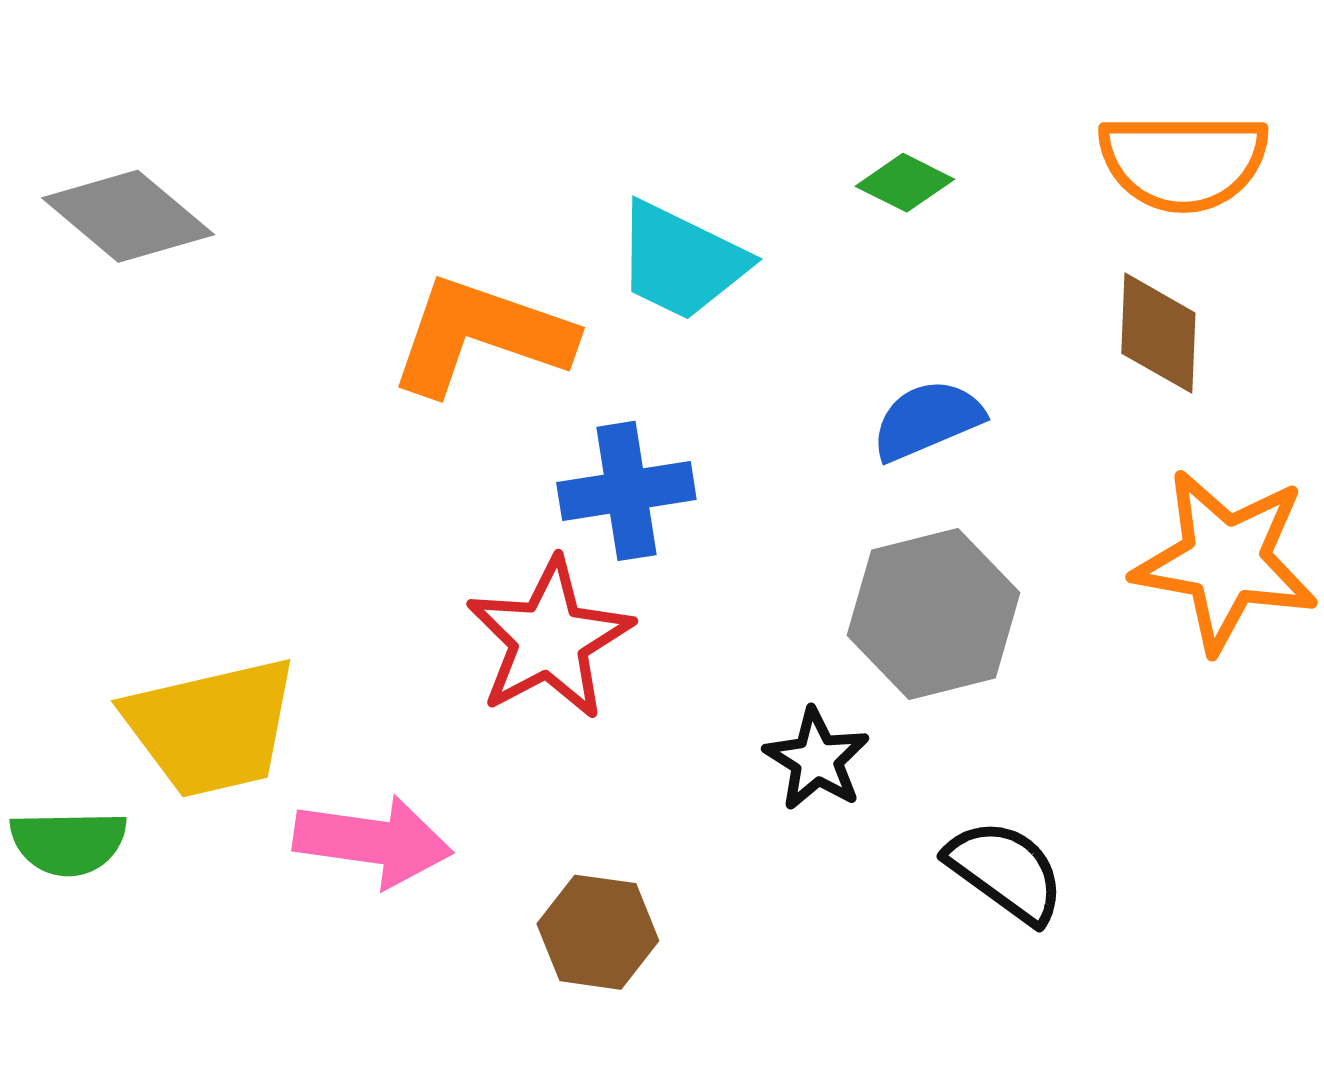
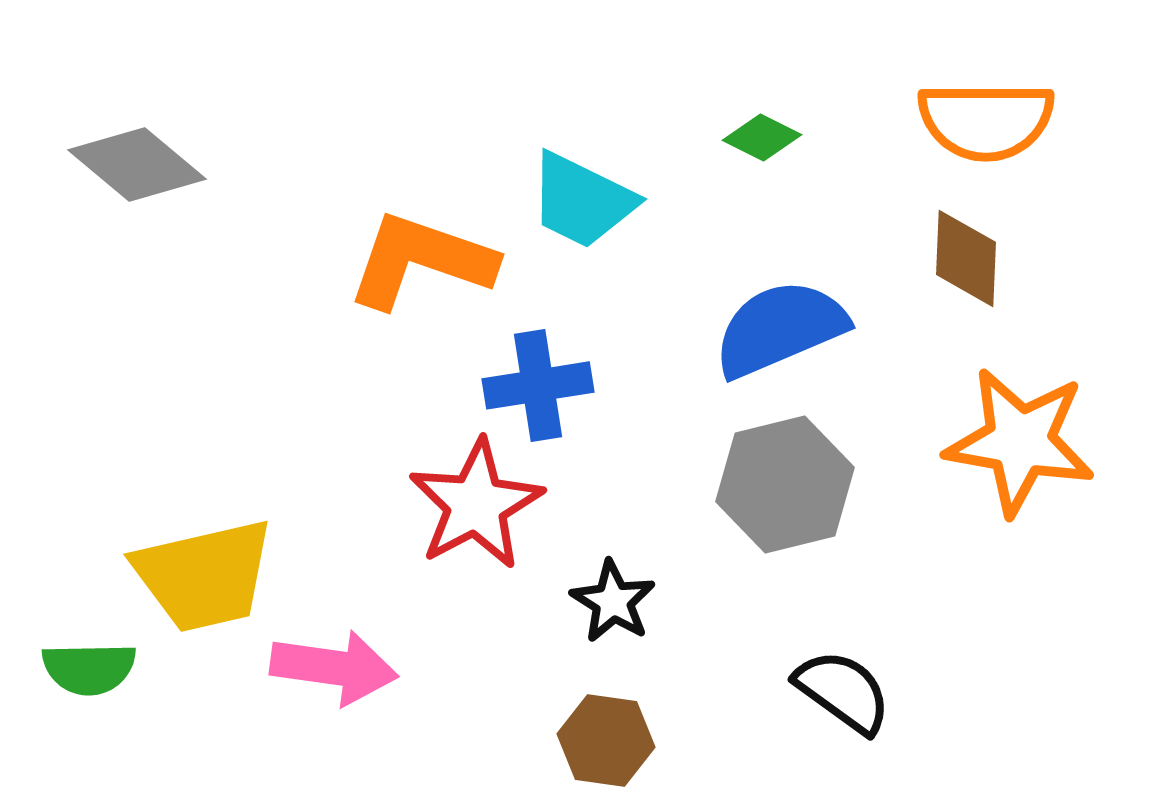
blue semicircle: (927, 420) -> (780, 328), size x1.5
black star: (817, 759) -> (613, 601), moved
brown hexagon: (598, 932) -> (606, 740), moved

